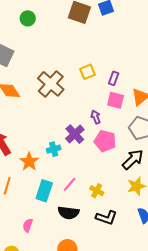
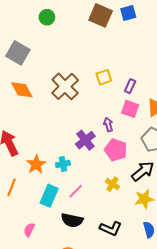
cyan cross: (54, 149) -> (63, 164), moved
yellow cross: (97, 191) -> (112, 184), moved

